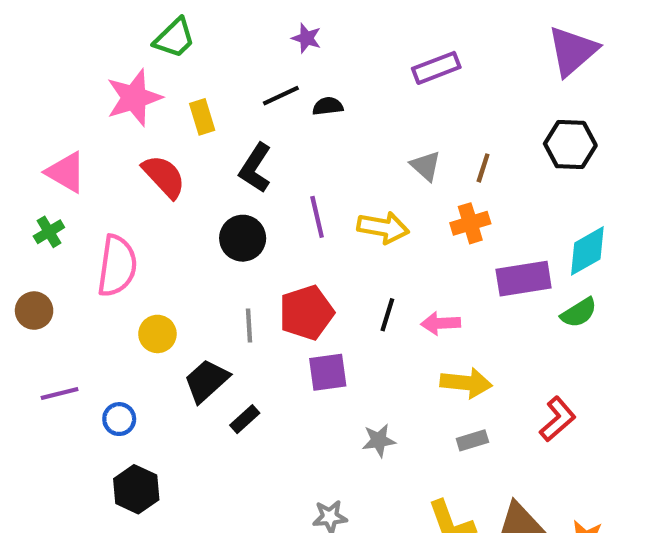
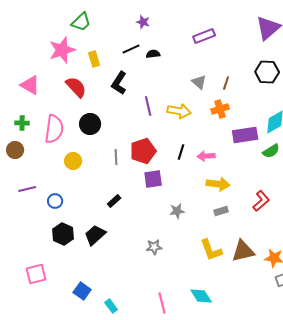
green cross: (49, 232) -> (22, 123), moved, turned 32
black circle: (243, 238) -> (90, 124), moved
black trapezoid: (206, 381) -> (95, 235), moved

